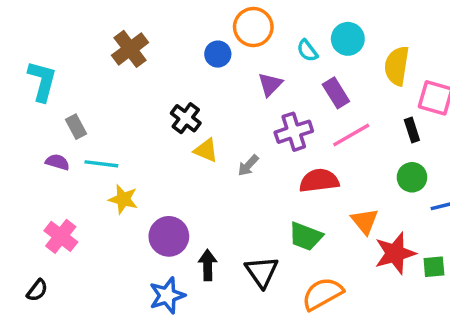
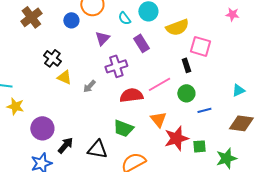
brown cross: (130, 49) -> (31, 17), moved
yellow semicircle: (397, 66) -> (177, 27), turned -120
pink line: (351, 135) -> (159, 84), moved
black arrow: (208, 265) -> (65, 145), turned 42
black triangle: (262, 272) -> (97, 149), turned -45

